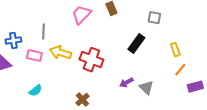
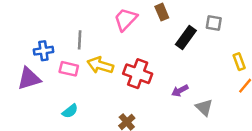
black rectangle: (136, 44) -> (186, 37), moved
purple arrow: (126, 83) -> (180, 91), moved

